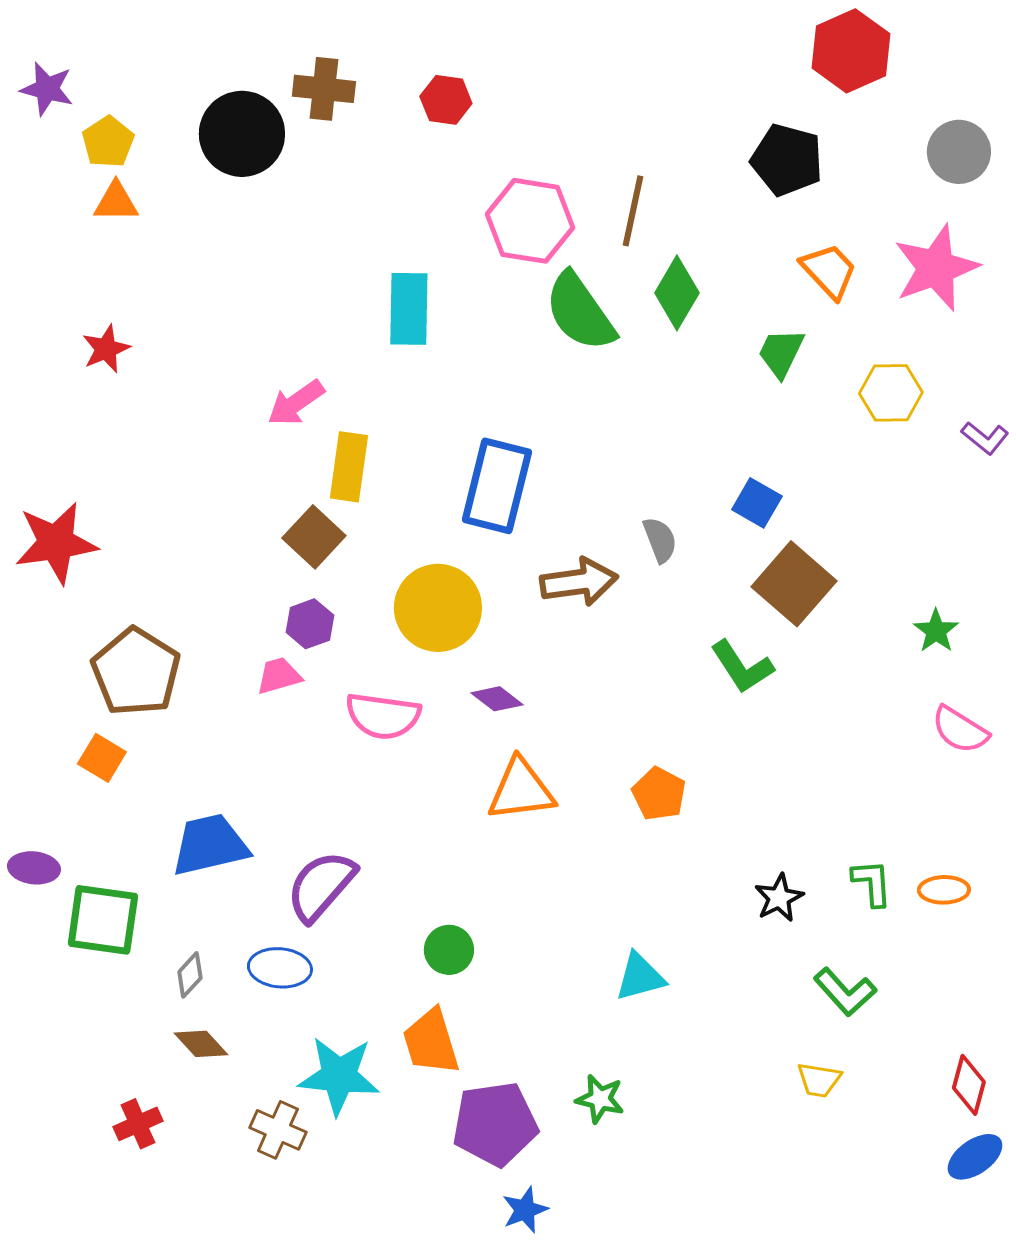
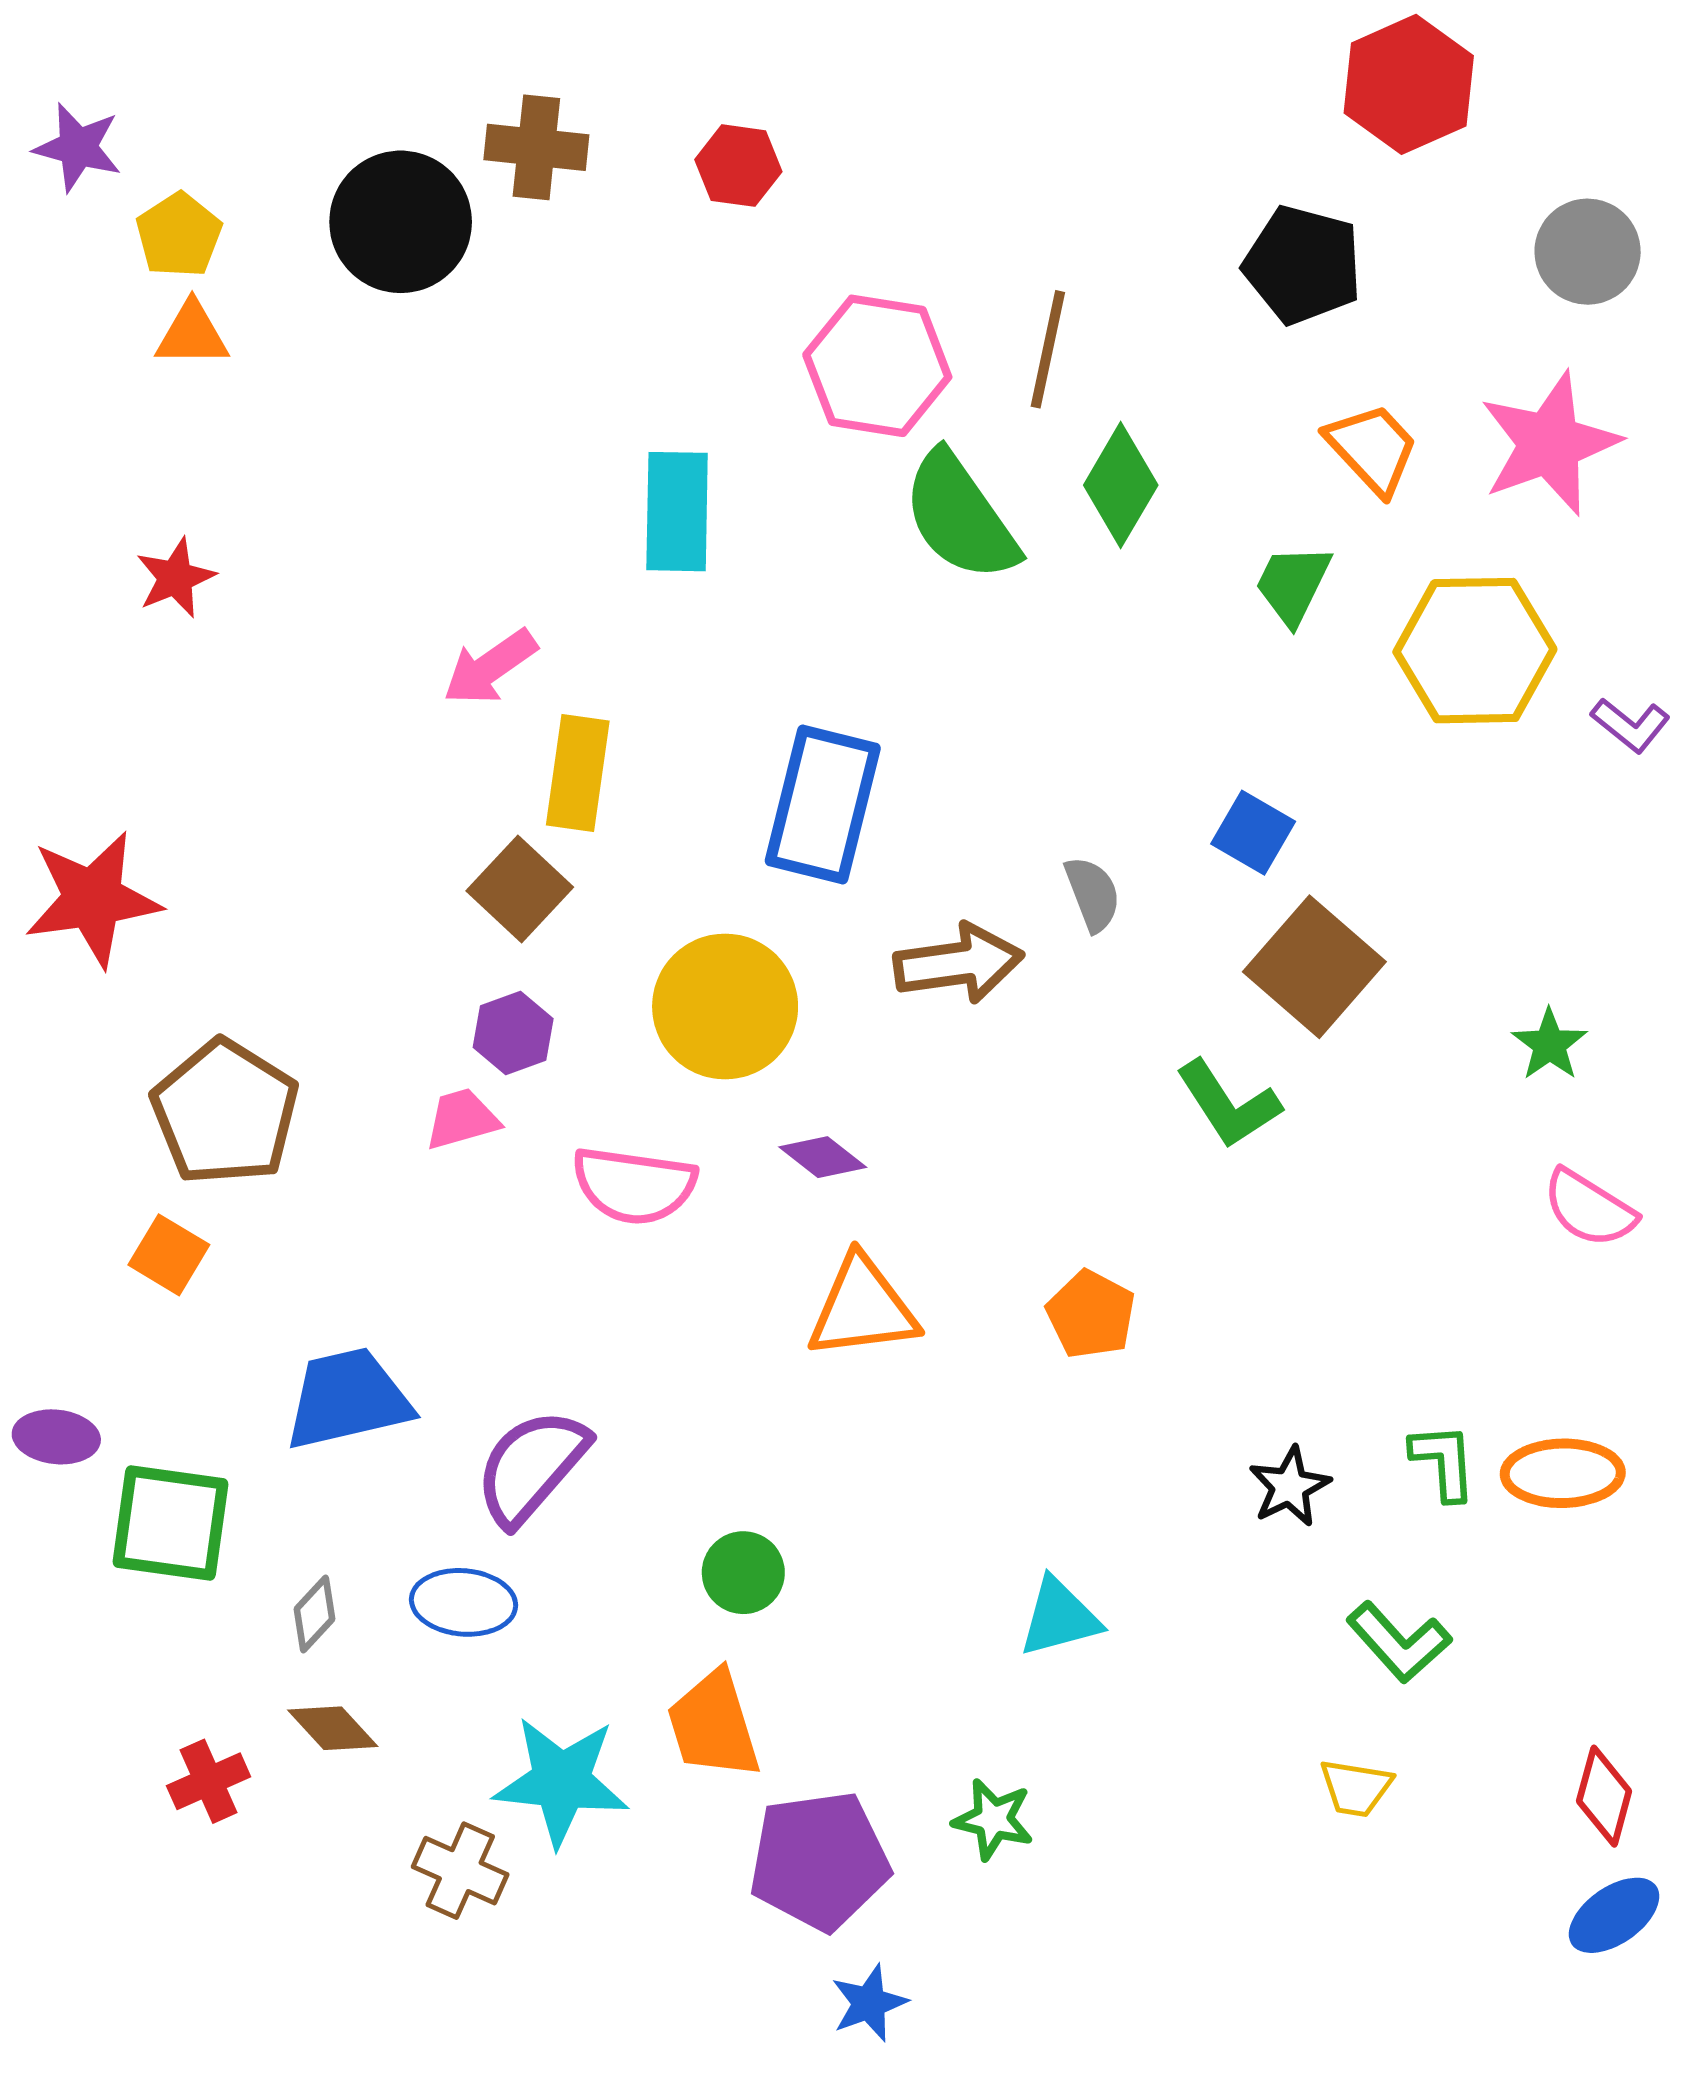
yellow hexagon: (891, 393) -> (1475, 651), size x1.5
orange ellipse: (944, 890) -> (1563, 1473), size x1.4
red cross: (138, 1124) -> (209, 1781), moved

